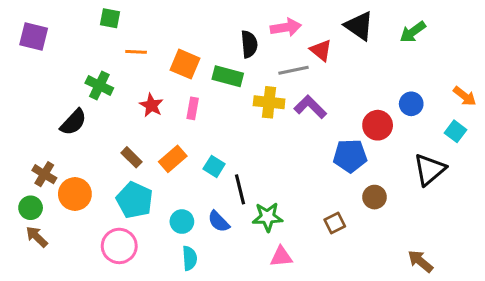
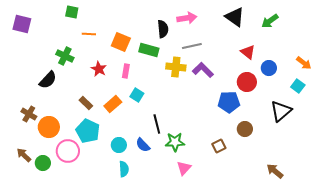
red triangle: (321, 50) -> (248, 52), moved
cyan square: (214, 166) -> (137, 95), moved
green circle: (31, 208) -> (43, 163), moved
pink circle: (119, 246) -> (68, 151), moved
pink triangle: (281, 257) -> (184, 168), turned -42

